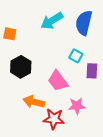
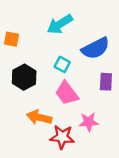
blue semicircle: (84, 23) -> (96, 48), moved, turned -130
cyan square: (76, 56) -> (62, 64), moved

